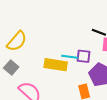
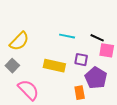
cyan line: (70, 57) -> (67, 36), moved

